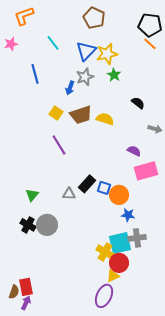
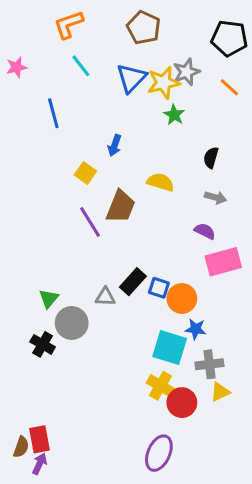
orange L-shape: (24, 16) -> (69, 24), moved
orange line: (150, 44) -> (229, 87), moved
gray star: (85, 77) -> (186, 72), moved
blue arrow: (70, 88) -> (115, 145), moved
black semicircle: (138, 103) -> (211, 158), turned -112
brown trapezoid: (81, 115) -> (121, 207), moved, turned -50
gray arrow: (155, 129) -> (216, 197), moved
gray circle: (47, 225) -> (72, 323), moved
cyan square: (120, 243) -> (170, 347), moved, turned 30
yellow triangle: (113, 276) -> (220, 392), moved

